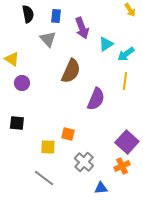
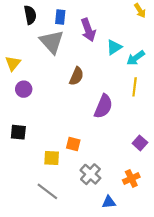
gray triangle: (48, 39) -> (52, 42), size x1.4
yellow triangle: (12, 59) -> (13, 63), turned 35
brown semicircle: (71, 71) -> (76, 76), size x0.7
purple square: (127, 142) -> (140, 143), moved, size x0.6

